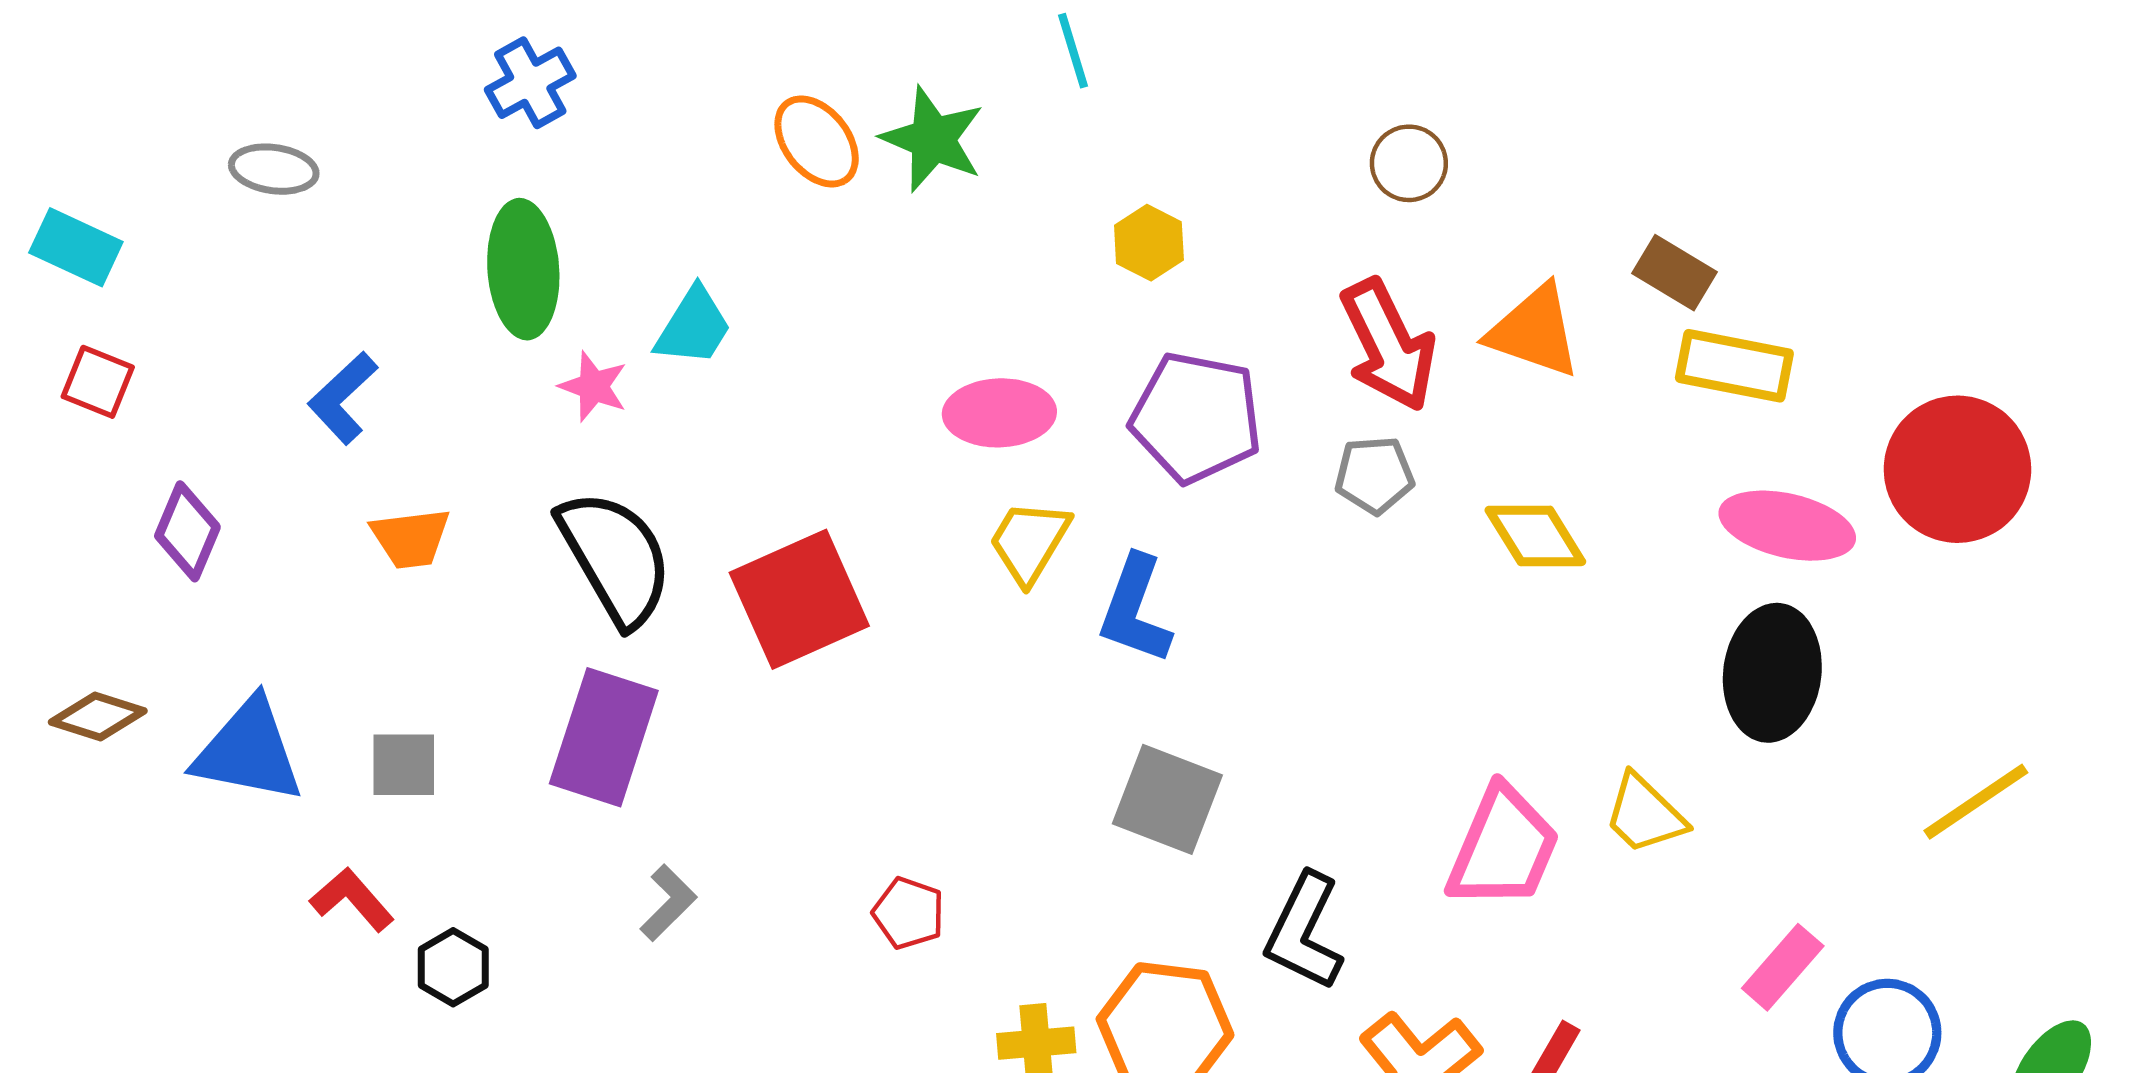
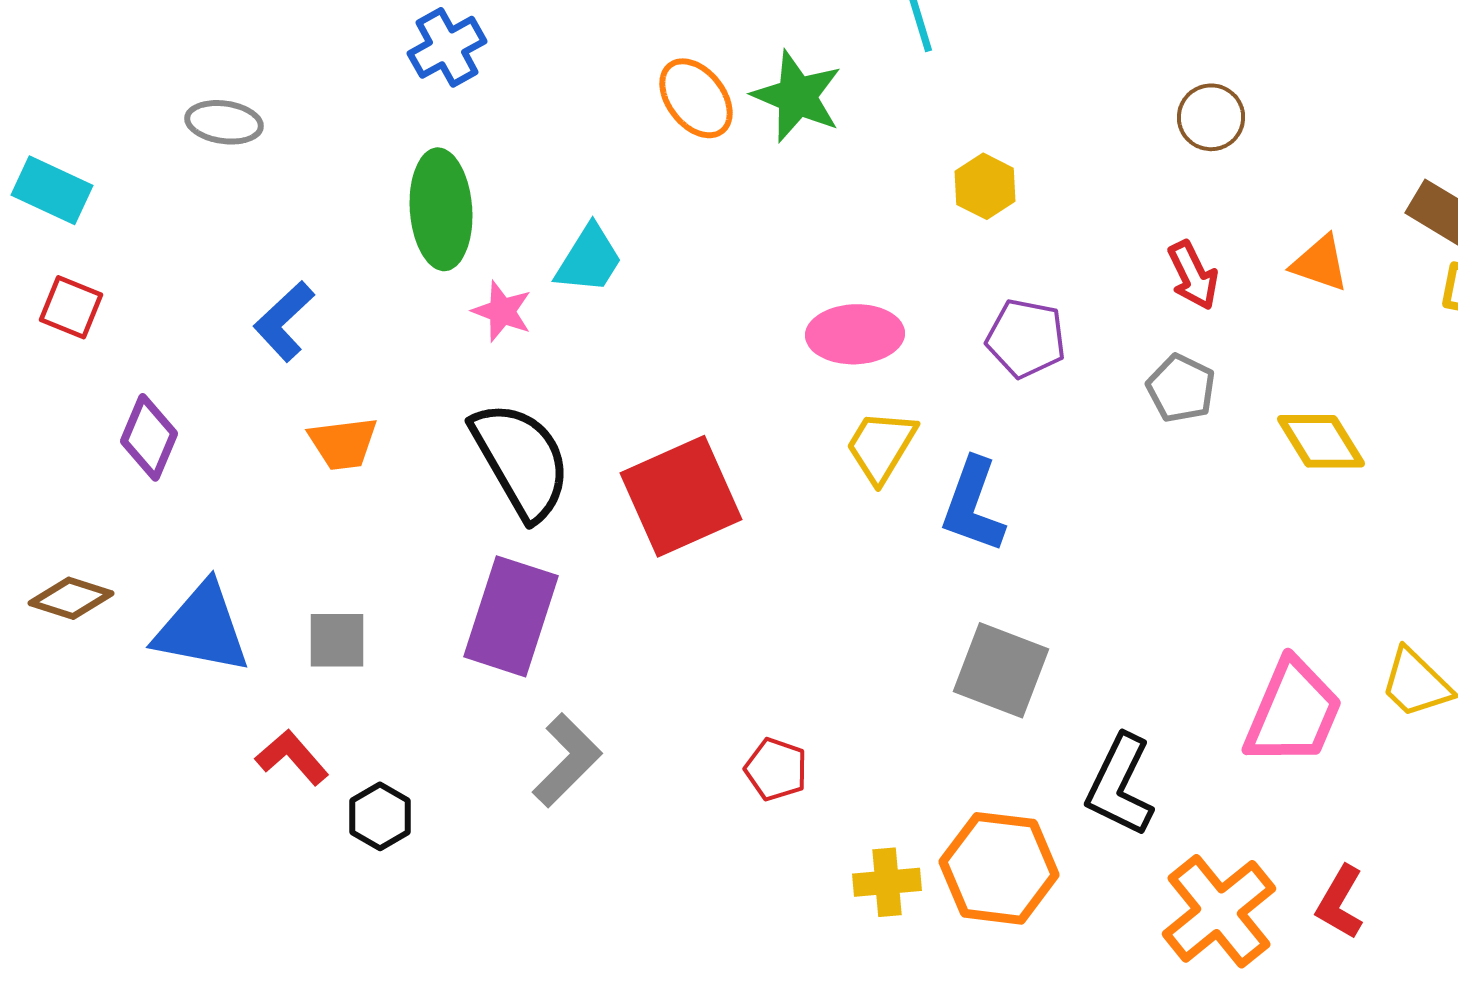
orange triangle: (1534, 331) -> (1320, 263), size x0.7
red arrow: (1388, 345) -> (1193, 275), size x0.6
purple pentagon: (1196, 417) -> (1026, 338), size x0.7
gray pentagon: (1374, 475) -> (1181, 388), turned 30
gray L-shape: (668, 903) -> (567, 760), size x1.4

